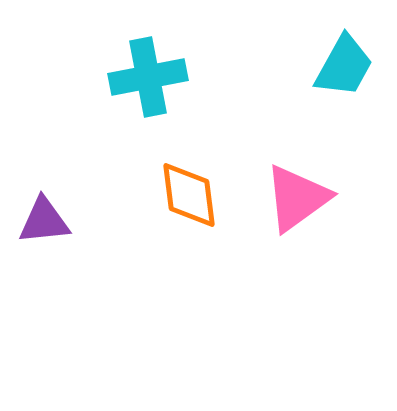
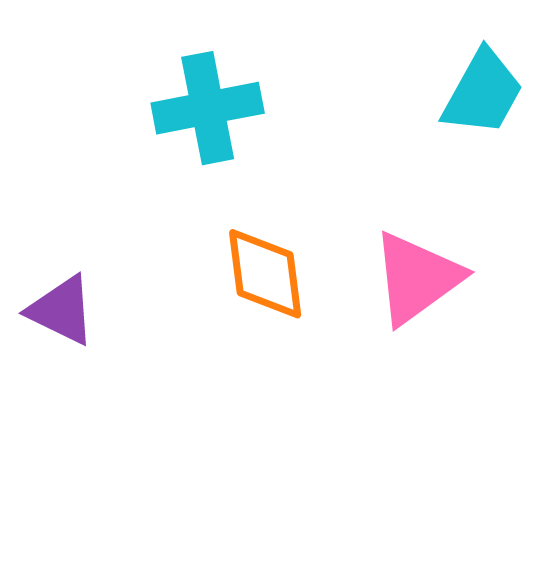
purple triangle: (44, 221) -> (62, 310), turned 32

